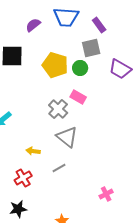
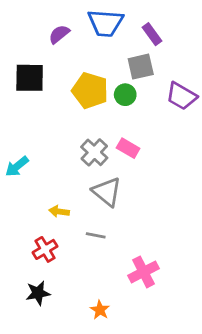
pink rectangle: (78, 97) -> (128, 148), moved
gray line: (59, 168) -> (96, 235), turned 40
pink cross: (106, 194) -> (143, 272), moved, size x1.5

